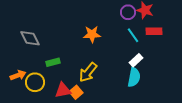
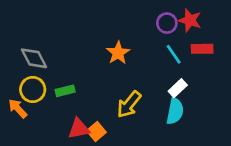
orange star: (92, 34) -> (118, 53), turned -30
yellow arrow: (88, 72) -> (129, 104), moved
orange arrow: (18, 75) -> (18, 108), turned -112
yellow circle: (35, 82) -> (33, 89), moved

